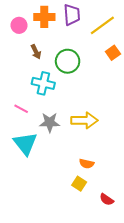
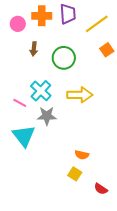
brown arrow: (36, 52) -> (34, 49), turned 32
cyan cross: (43, 83) -> (41, 91), moved, turned 30
yellow arrow: (84, 120) -> (80, 95), moved

